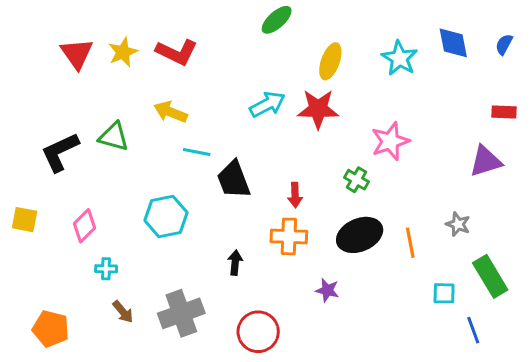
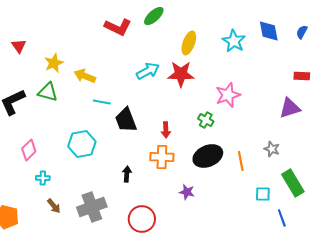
yellow star: (123, 52) -> (54, 63), moved
red L-shape: (177, 52) -> (118, 27), moved
red triangle: (77, 54) -> (19, 46), moved, size x0.7

